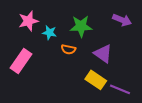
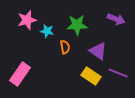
orange semicircle: (68, 49) -> (65, 47), turned -112
pink rectangle: (21, 61) -> (20, 74), moved
purple line: (120, 89) -> (118, 73), moved

